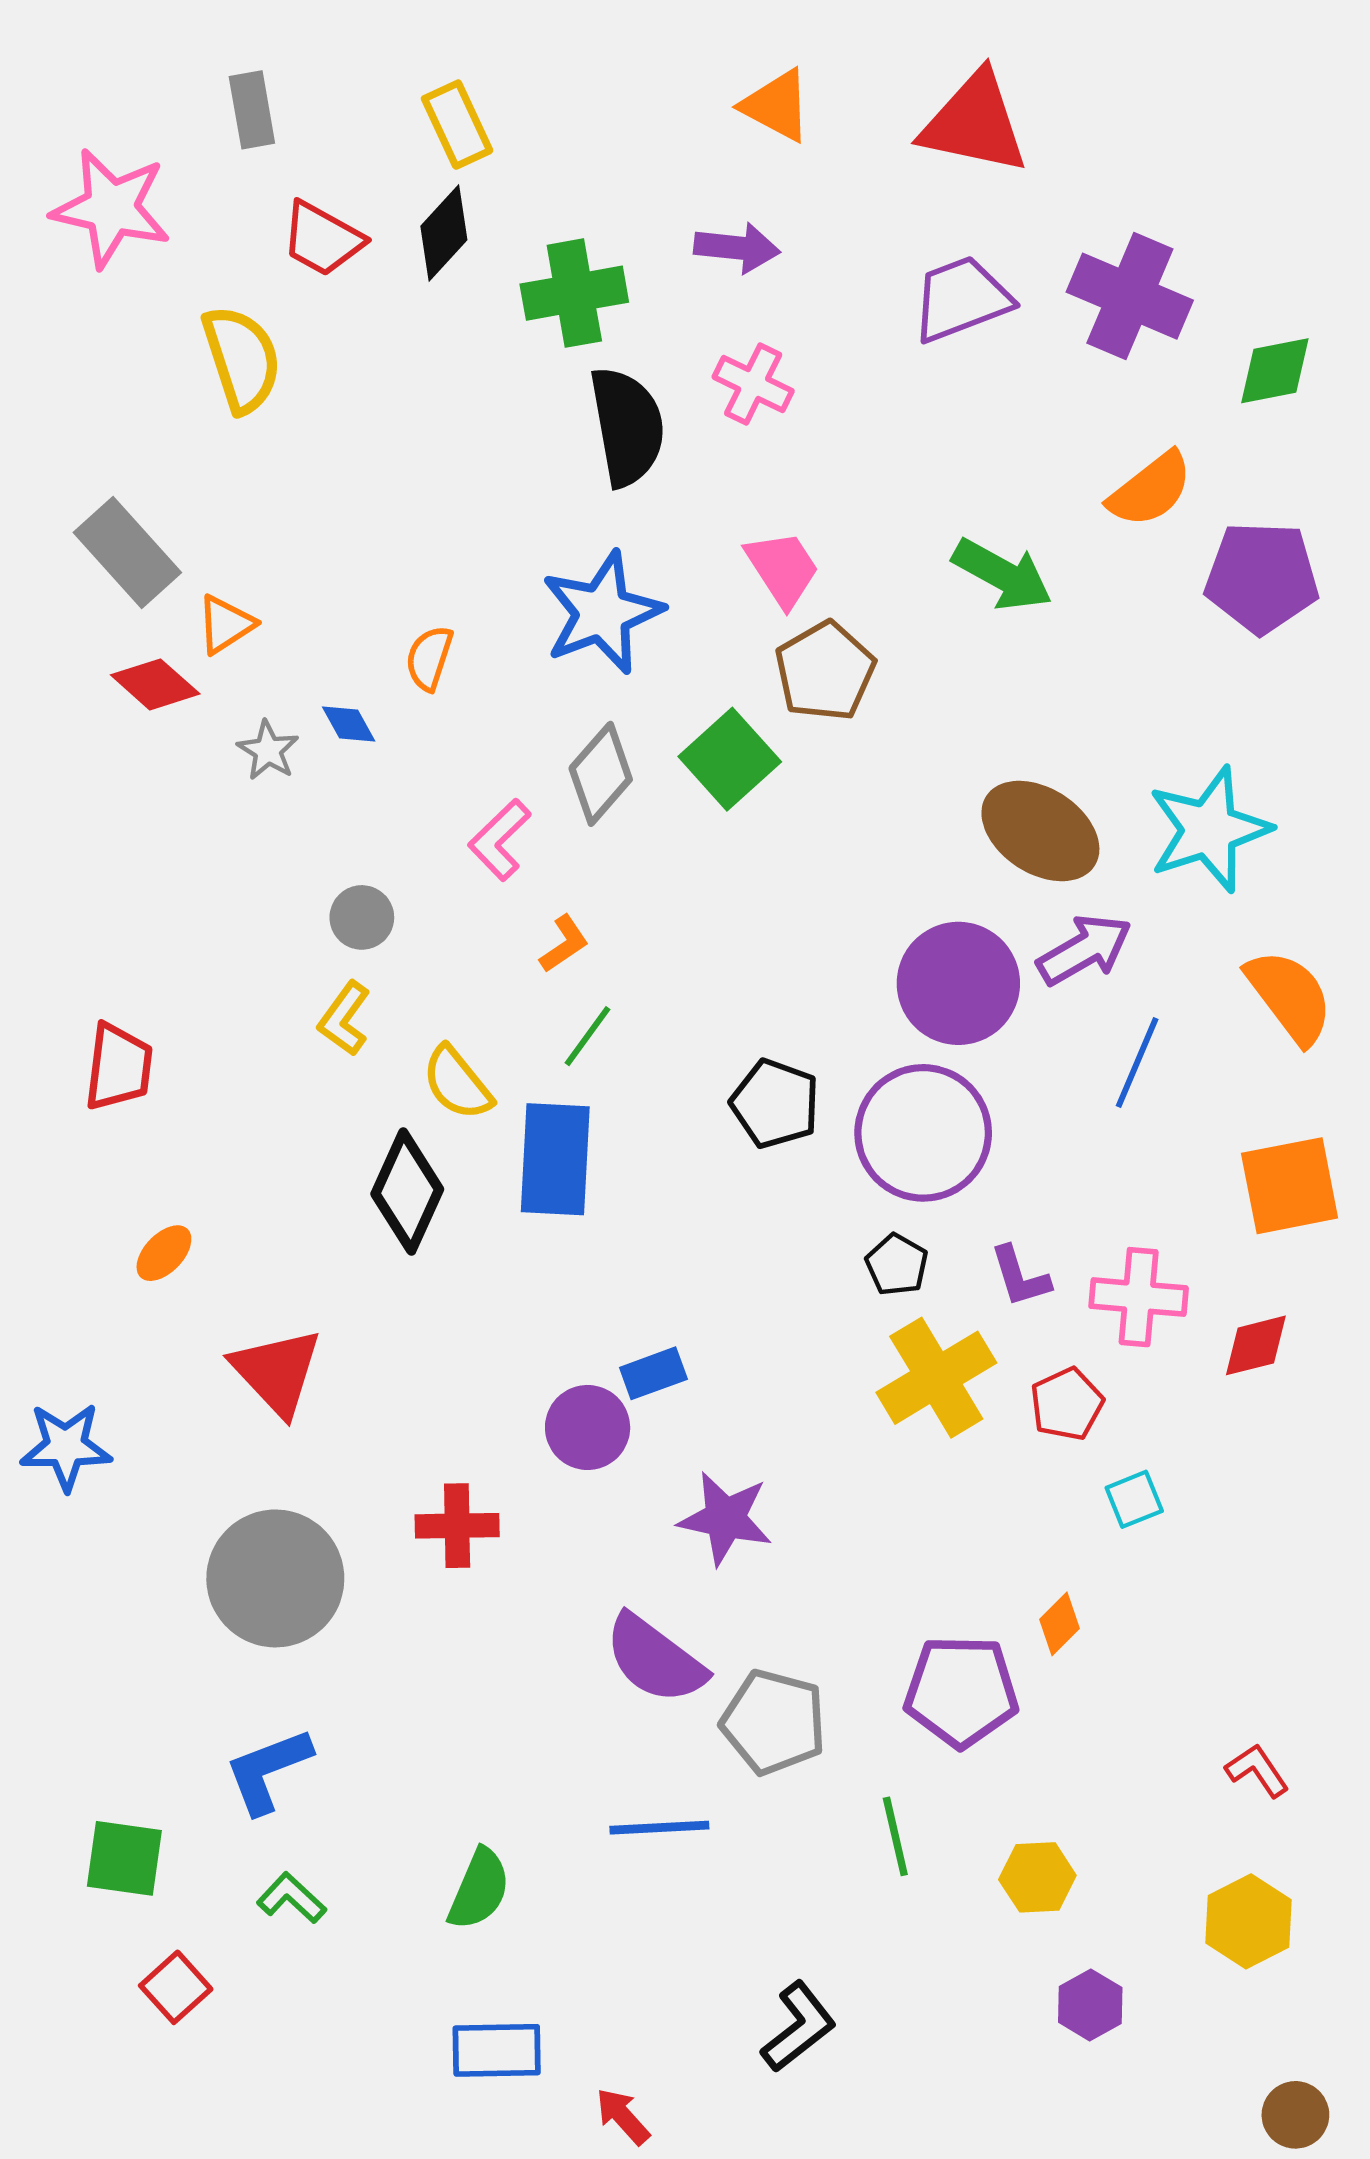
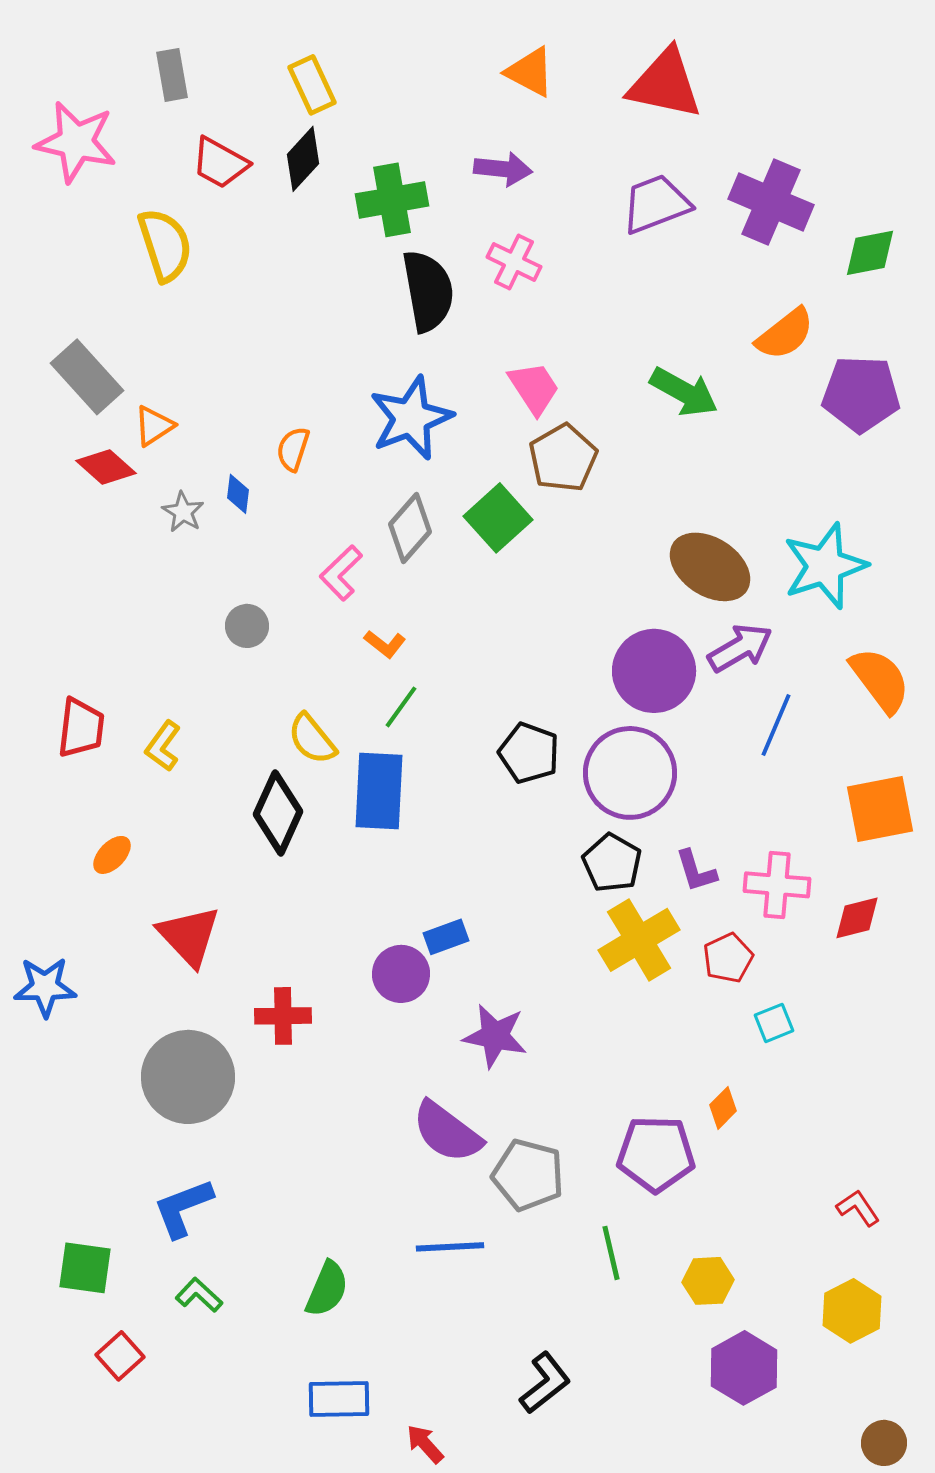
blue diamond: (349, 724) -> (238, 494), turned 36
orange L-shape: (564, 944) -> (385, 644), turned 72
yellow L-shape: (344, 1019) -> (163, 746), moved
black pentagon: (897, 1265) -> (612, 863), size x1.4
red cross: (457, 1526) -> (283, 1016), moved
purple hexagon: (1090, 2005) -> (744, 1368), size x1.5

